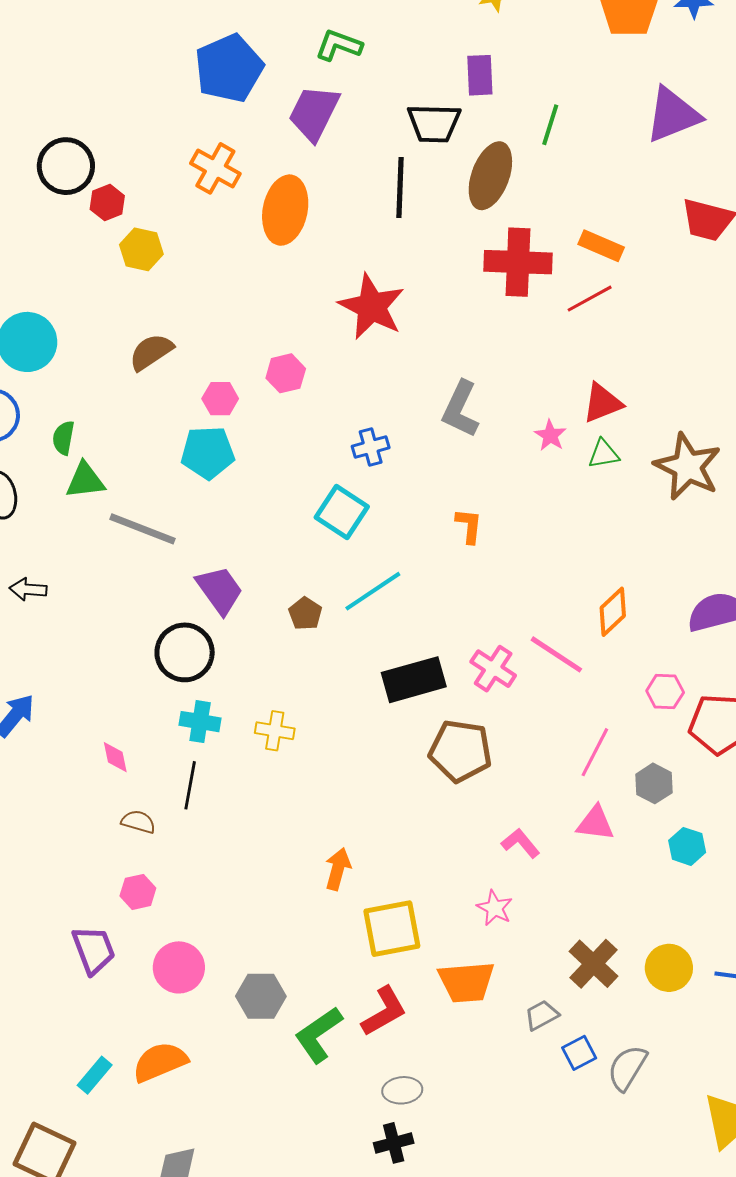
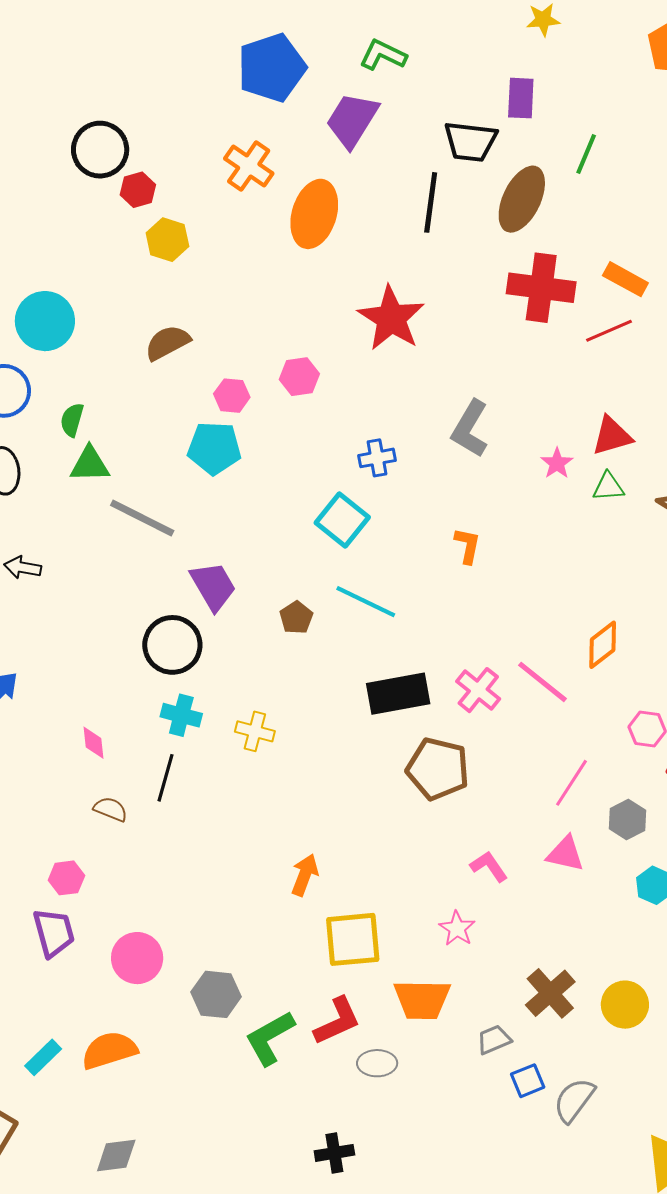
cyan line: (373, 591) -> (366, 602), turned 54
pink hexagon: (138, 892) -> (66, 878), moved
gray ellipse: (402, 1090) -> (377, 1063), moved

